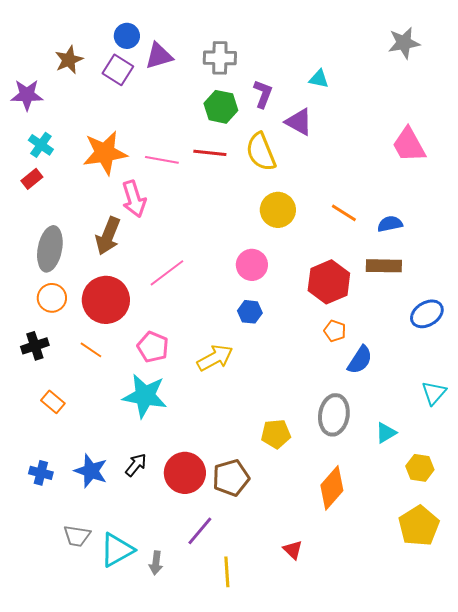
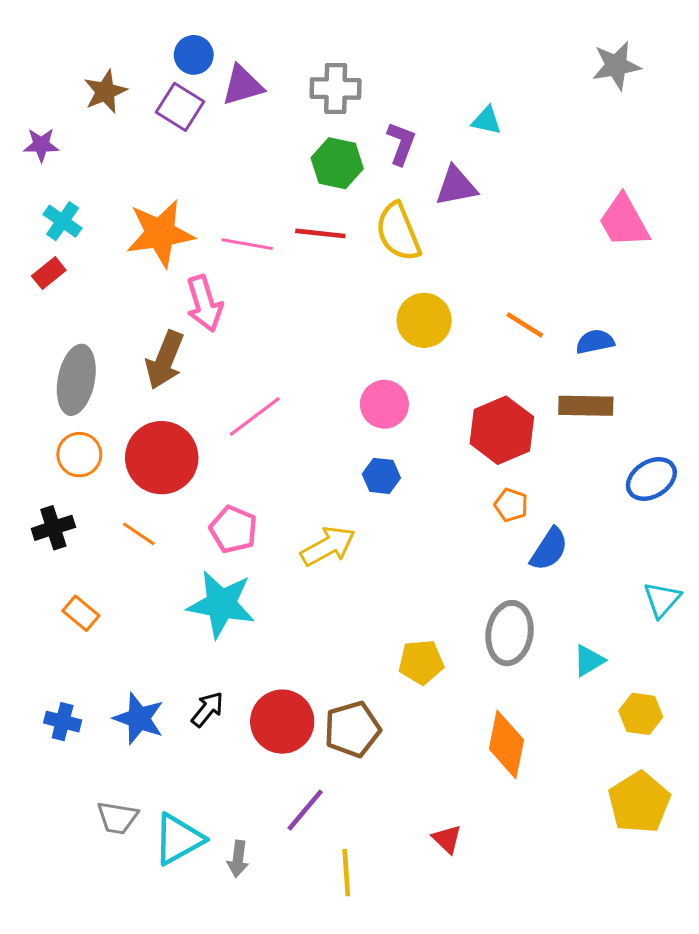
purple star: (27, 95) -> (41, 145), size x0.7
purple triangle: (299, 122) -> (456, 186), turned -40
orange diamond: (332, 488) -> (506, 744), turned -30

